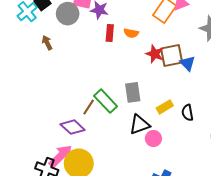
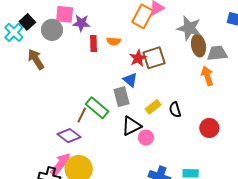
brown arrow: (47, 43) -> (36, 59), size x1.5
red star: (155, 54) -> (138, 58), turned 30
blue triangle: (188, 63) -> (130, 80), moved

